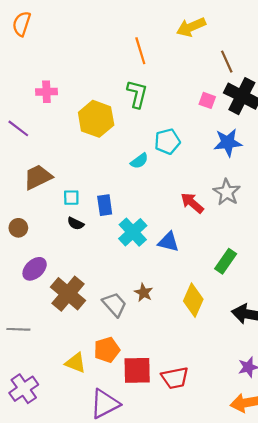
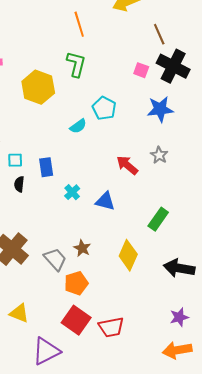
cyan pentagon: (167, 141) -> (104, 108), turned -30
gray star: (227, 192) -> (159, 155), size x0.7
black semicircle: (76, 223) -> (19, 184), turned 70
cyan cross: (133, 232) -> (72, 192), size x0.6
orange pentagon: (107, 350) -> (76, 283), moved
red square: (137, 370) -> (76, 320), turned 36

